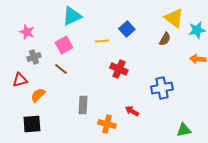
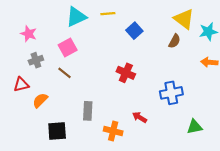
yellow line: (102, 41) -> (108, 14), moved
black square: (32, 124) -> (57, 131), moved
green triangle: (184, 130) -> (195, 127), moved

